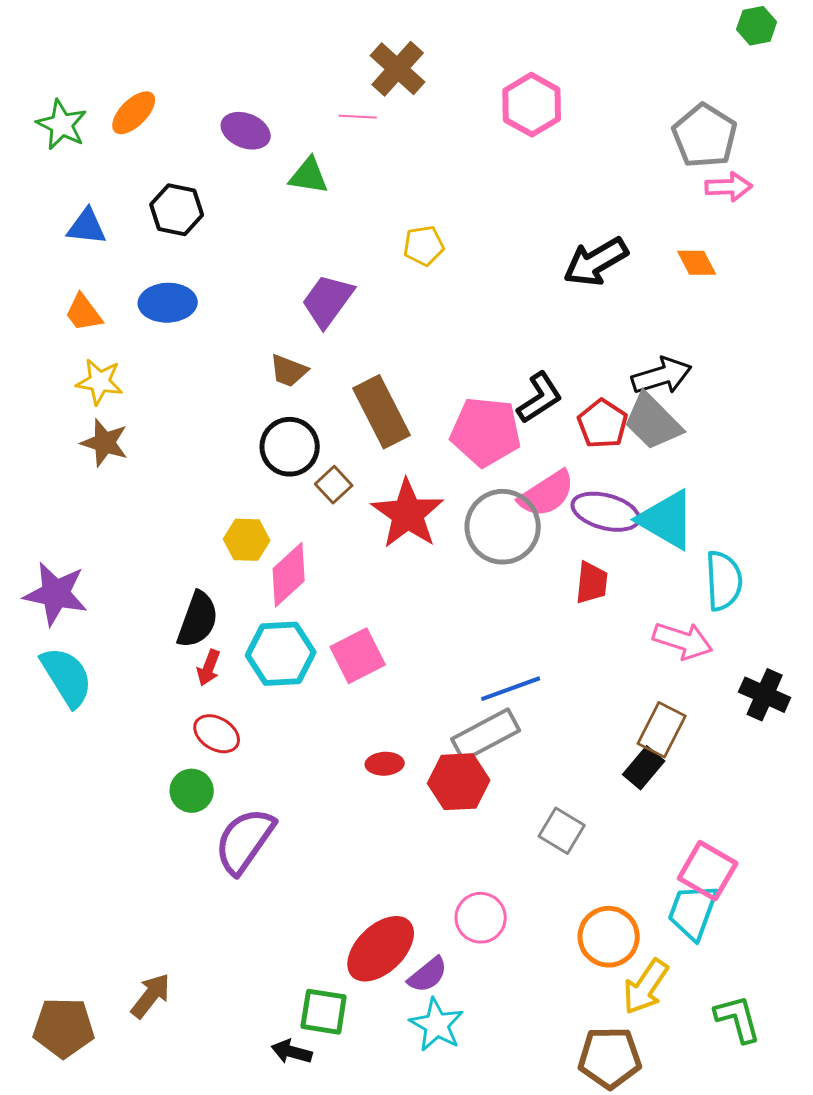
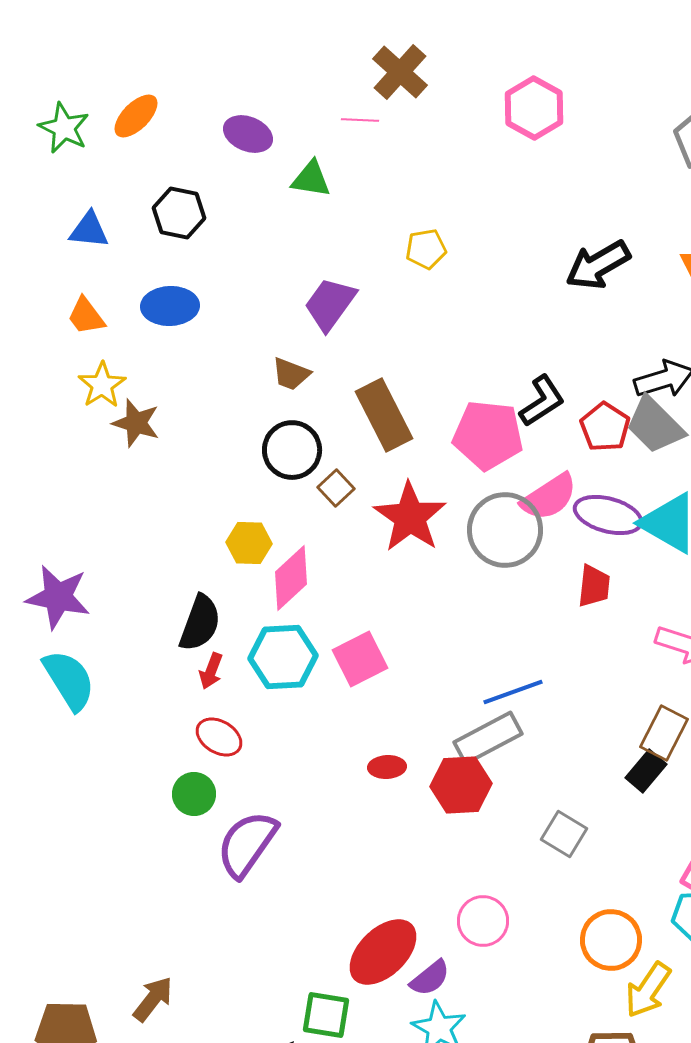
yellow star: (100, 382) -> (102, 385), turned 30
brown star: (105, 443) -> (136, 423), moved

